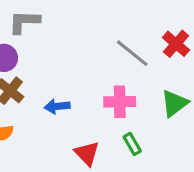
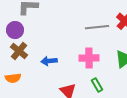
gray line: (132, 53) -> (97, 27), turned -45

